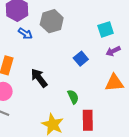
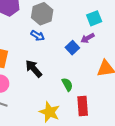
blue arrow: (25, 34) -> (38, 36), moved
purple arrow: (113, 51) -> (88, 38), moved

